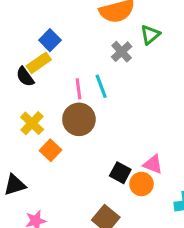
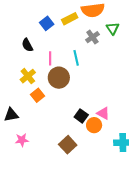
green triangle: (150, 35) -> (113, 28), turned -32
yellow rectangle: (39, 63) -> (70, 19), moved
pink line: (78, 89) -> (50, 58), moved

